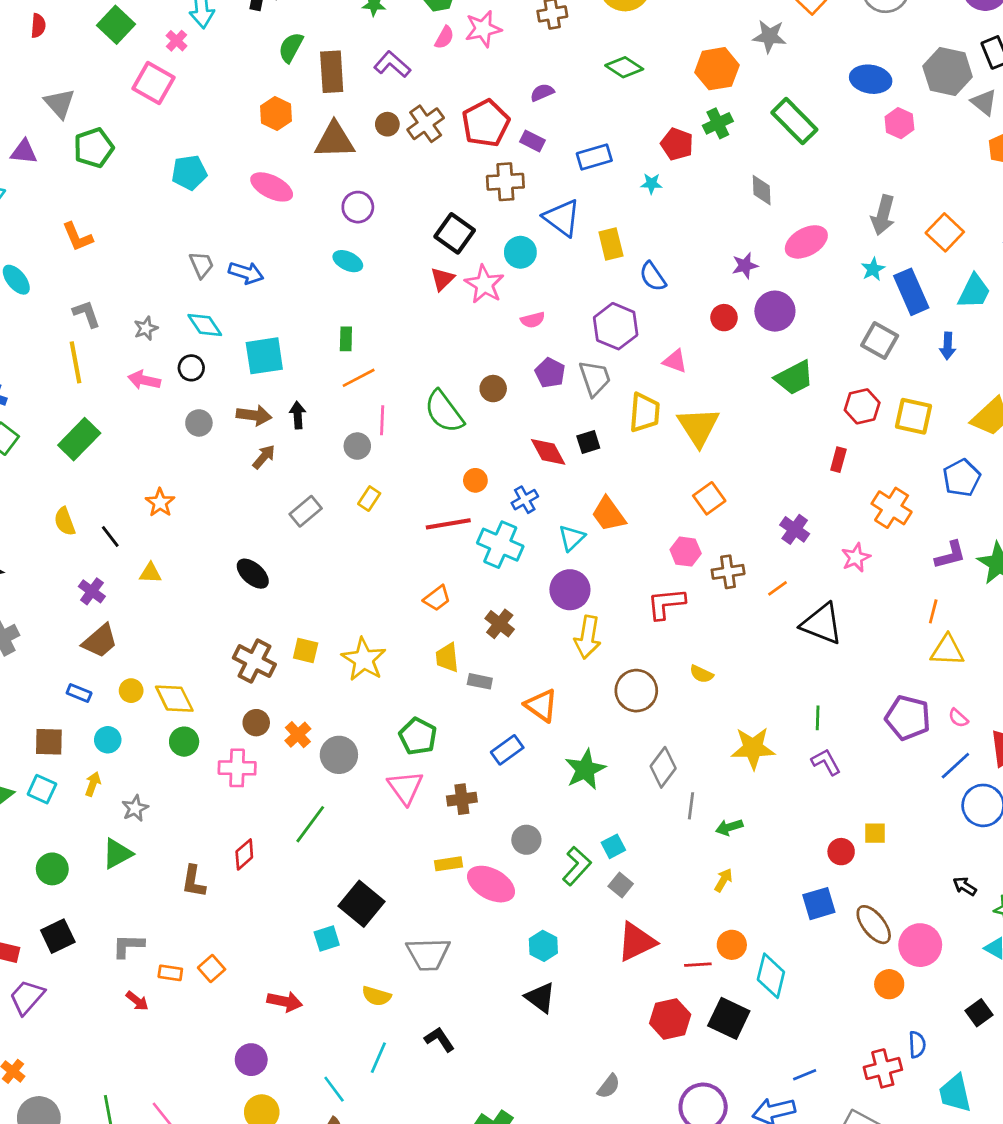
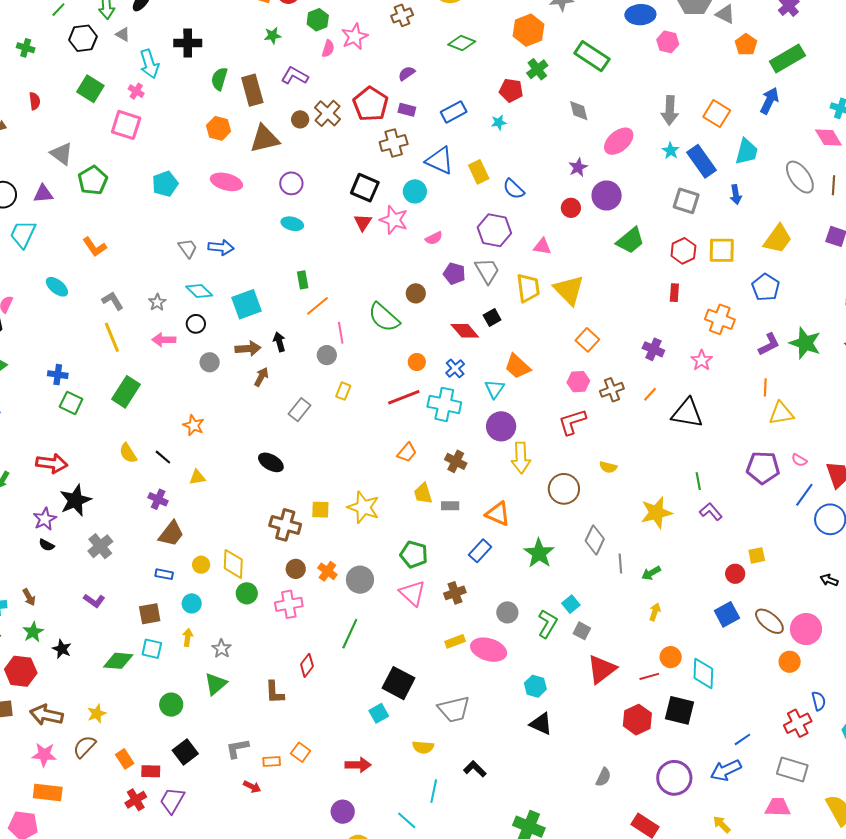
yellow diamond: (174, 699) -> (233, 564), turned 40

